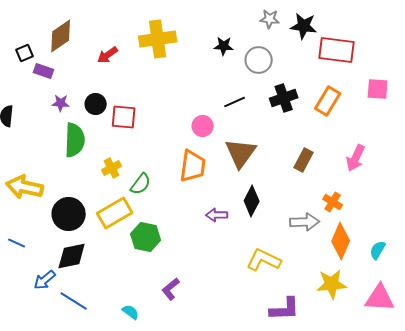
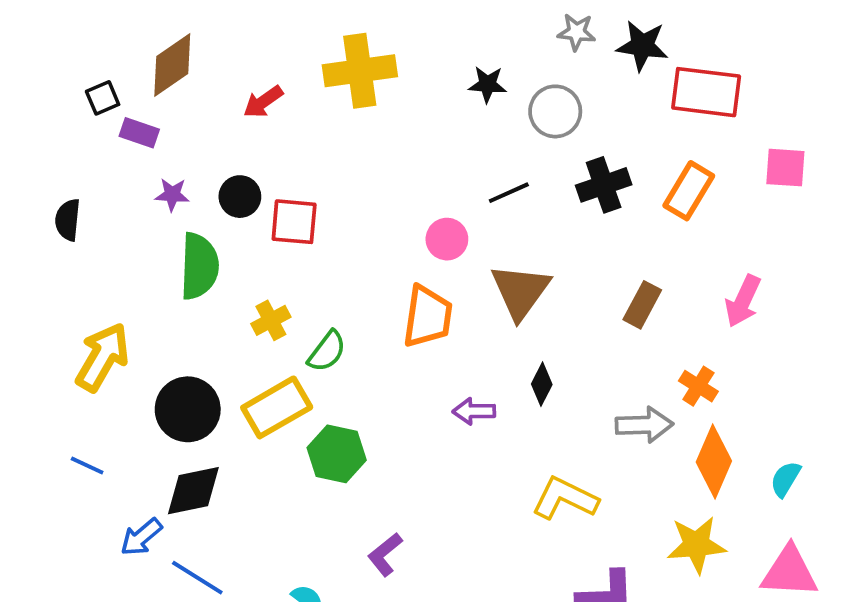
yellow arrow: (25, 187) -> (103, 357), turned 108
black diamond: (252, 201) -> (542, 384), size x0.7

